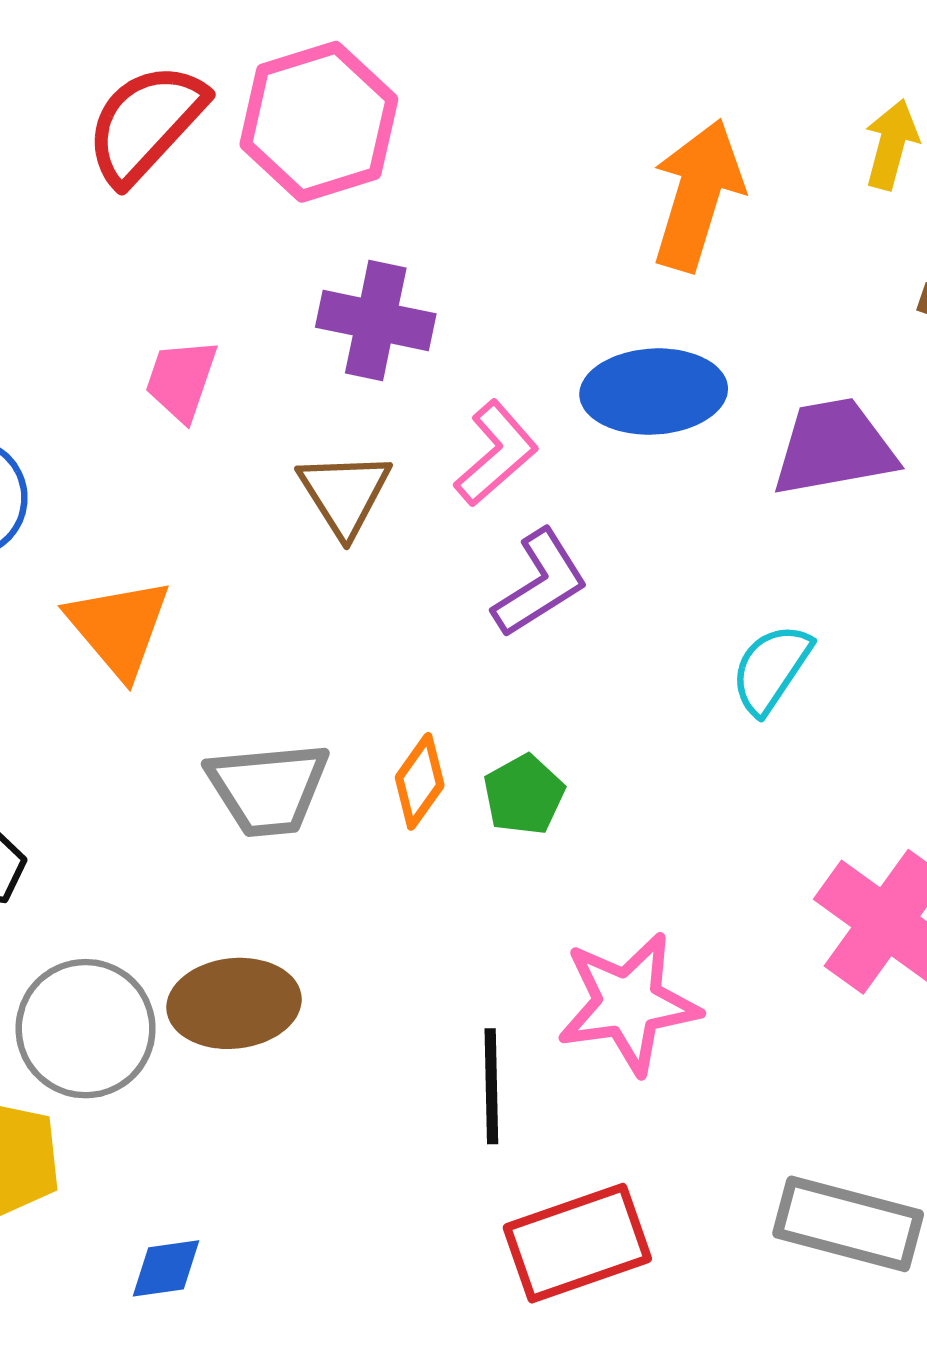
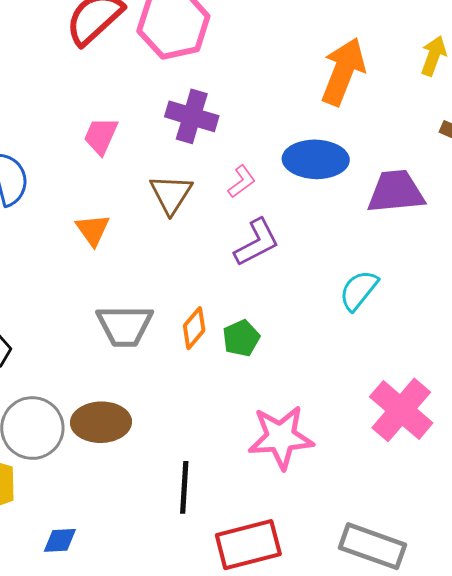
pink L-shape: (496, 453) -> (242, 182), size x0.7
orange triangle: (119, 628) -> (93, 230), moved, size x0.7
black line: (491, 1086) -> (184, 487), moved

